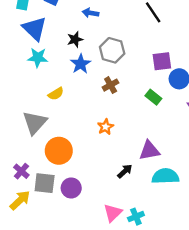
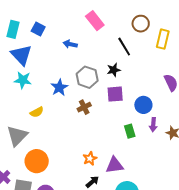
black star: (75, 39) -> (114, 70), moved
purple square: (162, 61) -> (115, 94), moved
green rectangle: (153, 97) -> (130, 131), moved, turned 32
orange star: (105, 127) -> (90, 159), moved

